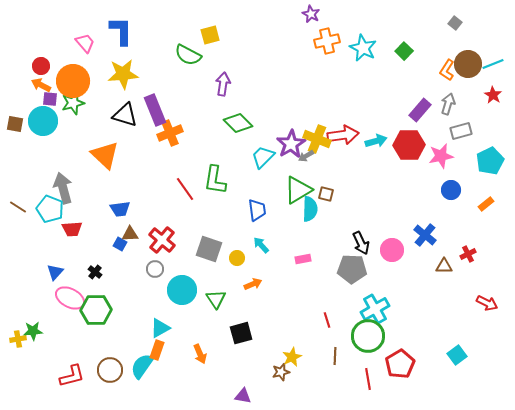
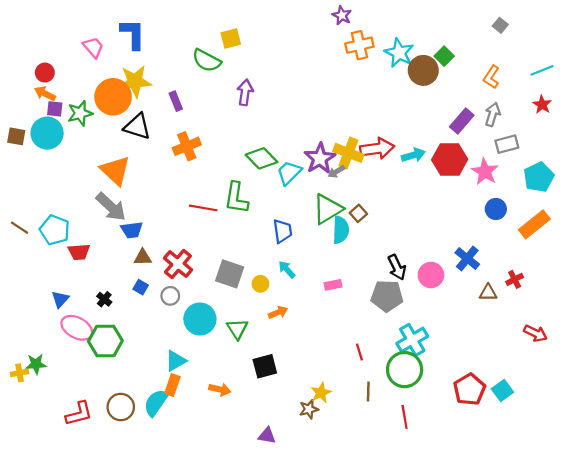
brown circle: (468, 64) -> (423, 70), moved
orange circle: (73, 81) -> (113, 97), moved
purple rectangle: (155, 110) -> (176, 101), moved, size x0.6
green diamond: (238, 123) -> (262, 158), moved
pink star: (441, 156) -> (485, 172), turned -30
gray arrow: (63, 188) -> (111, 207), moved, turned 148
red line: (185, 189) -> (203, 208), turned -45
brown square: (326, 194) -> (358, 213), turned 35
orange rectangle: (486, 204) -> (534, 224), size x1.8
blue square: (120, 244) -> (141, 287), moved
orange arrow: (200, 354) -> (220, 389), turned -54
red pentagon: (400, 364) -> (469, 389), moved

